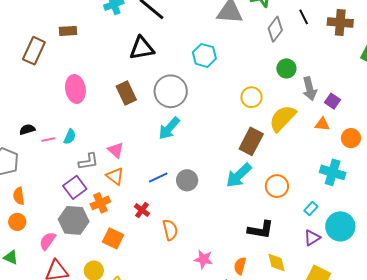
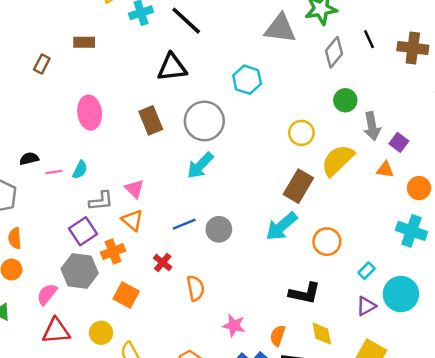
brown rectangle: (34, 51) -> (42, 64), size x0.6
cyan cross: (333, 172) -> (411, 231), moved

